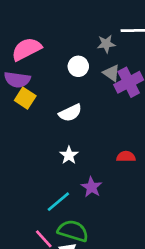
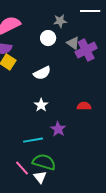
gray star: (106, 44) -> (60, 21), moved
cyan line: (58, 202) -> (33, 140), turned 30

